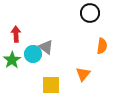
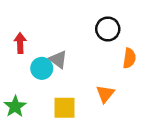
black circle: (90, 13) -> (108, 29), moved
green star: (12, 60) -> (15, 106), moved

